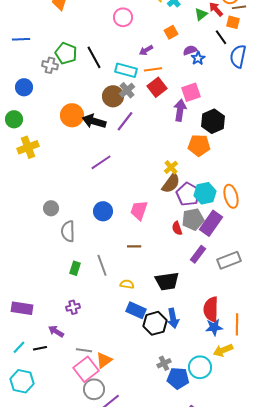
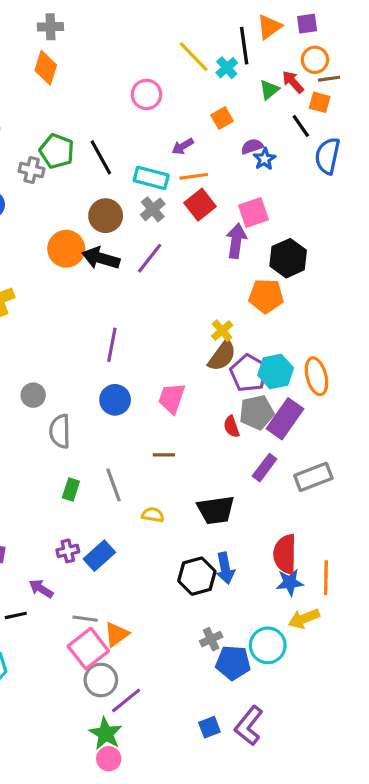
brown circle: (113, 96) -> (106, 216), moved
purple line: (101, 162) -> (112, 345), moved, turned -45
blue rectangle: (136, 310) -> (99, 556), moved, turned -66

